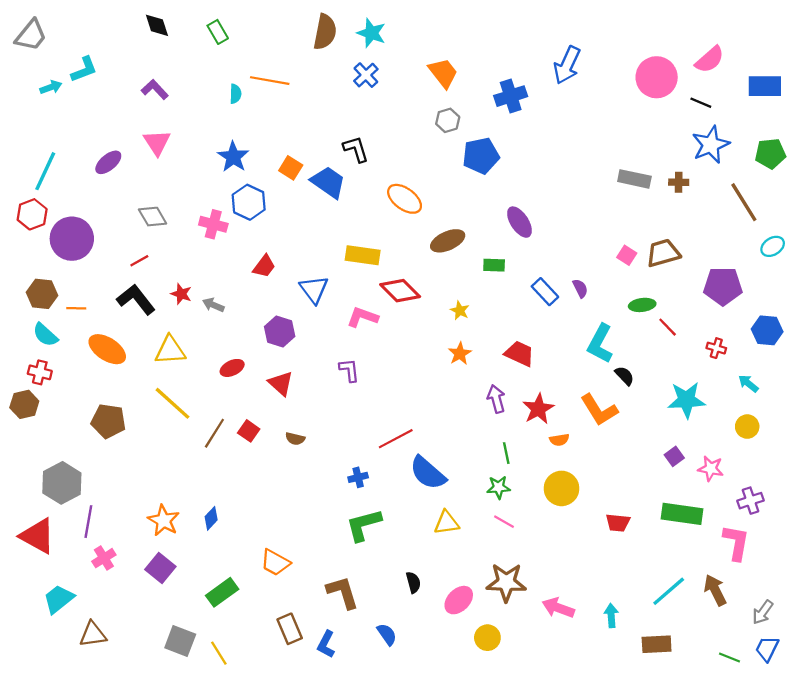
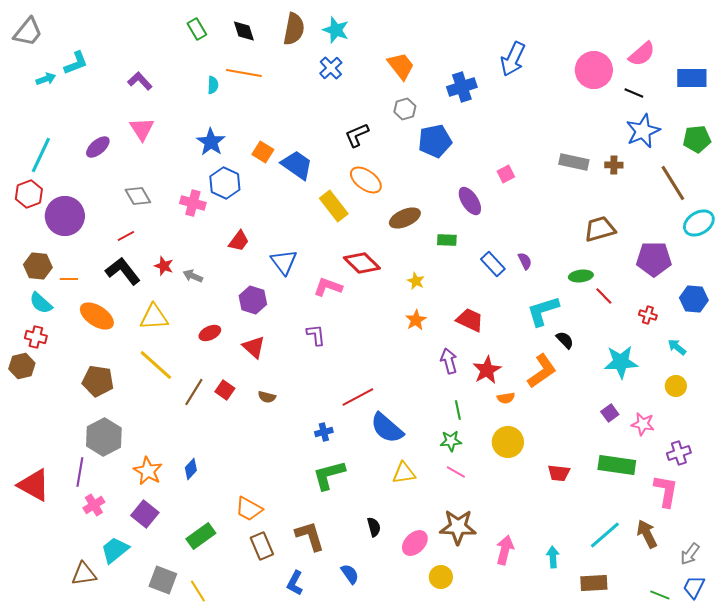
black diamond: (157, 25) -> (244, 31), moved
black L-shape: (356, 149) -> (357, 135), moved, turned -96
cyan ellipse: (773, 246) -> (699, 223), size x1.4
yellow rectangle: (363, 255) -> (334, 206), moved, turned 44
pink square: (627, 255) -> (506, 174), moved, turned 30
cyan L-shape: (600, 344) -> (543, 311), turned 45
orange L-shape: (599, 410) -> (542, 371), turned -93
gray hexagon: (62, 483) -> (104, 437), moved
cyan trapezoid: (59, 599) -> (115, 550), moved
pink arrow: (558, 608) -> (505, 550), turned 84
brown rectangle: (290, 629) -> (262, 546), moved

